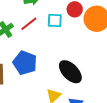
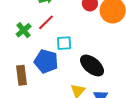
cyan square: (55, 21) -> (64, 43), moved

